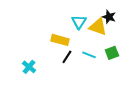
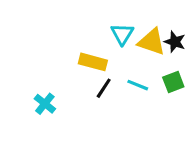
black star: (109, 17) -> (175, 42), moved

